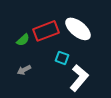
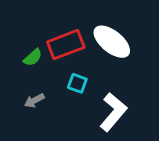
cyan square: (62, 58) -> (77, 83), moved

